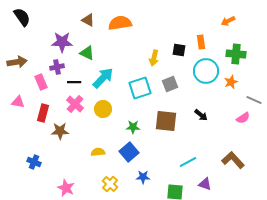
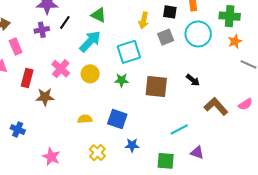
green triangle: (87, 53) -> (98, 15), moved
pink rectangle: (41, 82) -> (16, 47), moved
black line: (74, 82) -> (65, 22), moved, turned -56
orange star: (231, 82) -> (235, 41), moved
gray square: (170, 84) -> (166, 37), moved
pink semicircle: (243, 118) -> (245, 104), moved
green star: (133, 127) -> (122, 80), moved
blue square: (129, 152) -> (117, 119), turned -30
brown L-shape: (233, 160) -> (216, 106), moved

